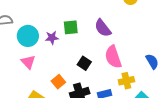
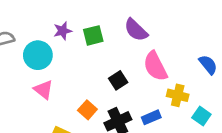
purple star: (52, 38) -> (63, 31), moved
black square: (84, 63) -> (118, 80), turned 32
yellow cross: (126, 81) -> (178, 95), turned 35

